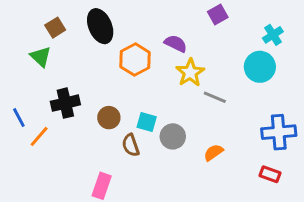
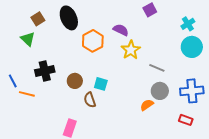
cyan circle: (260, 67) -> (192, 47), moved
gray line: (215, 97) -> (157, 68), moved
orange line: (39, 136) -> (27, 94), turned 63
gray circle: (173, 136) -> (160, 91), moved

